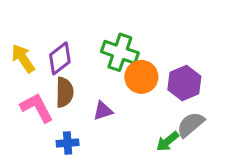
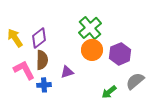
green cross: (120, 52) -> (90, 28), moved, turned 30
gray semicircle: (191, 125) -> (135, 81), moved
blue cross: (68, 143) -> (44, 85), moved

